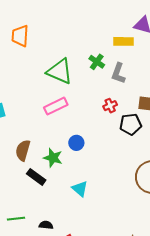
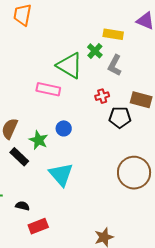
yellow rectangle: (124, 41) -> (113, 34), moved
green triangle: (60, 71) -> (70, 66), moved
pink rectangle: (56, 106) -> (48, 89), turned 30
cyan triangle: (80, 189) -> (61, 174), size x1.5

